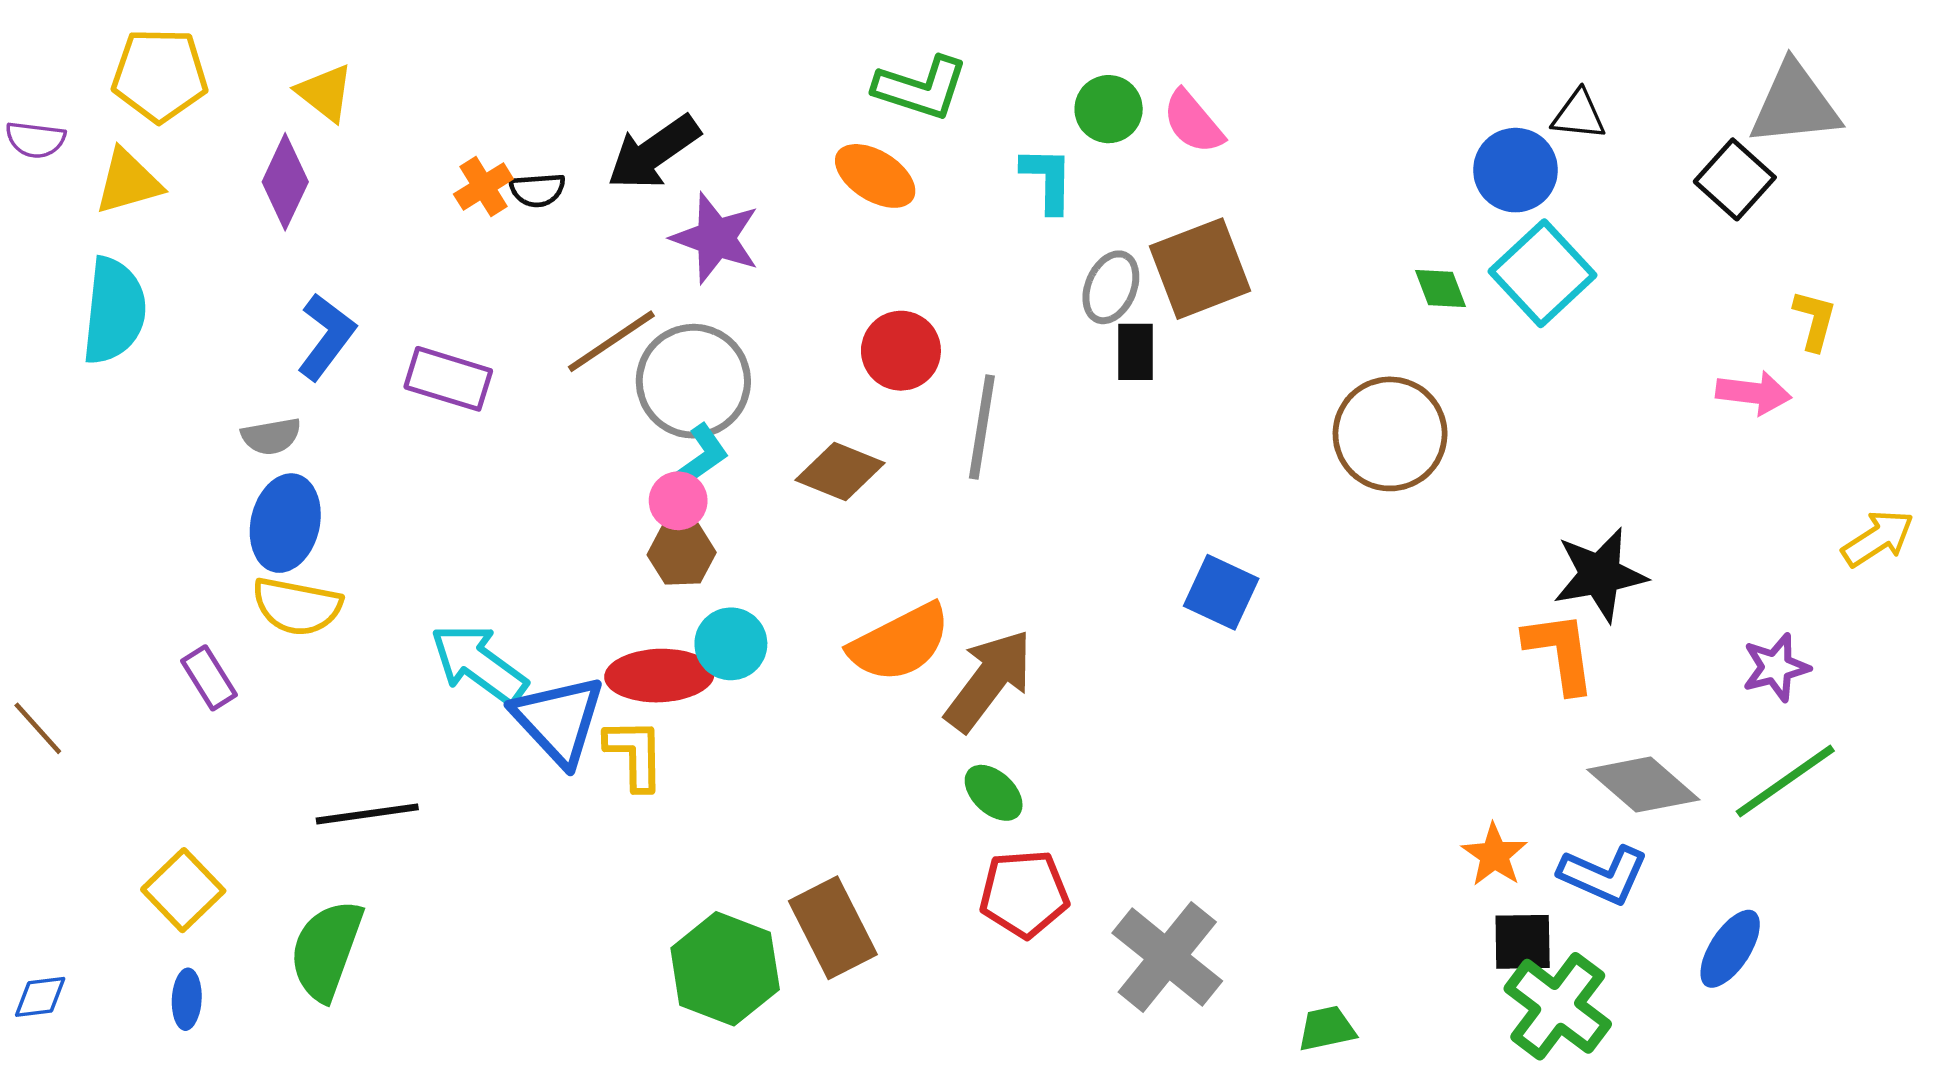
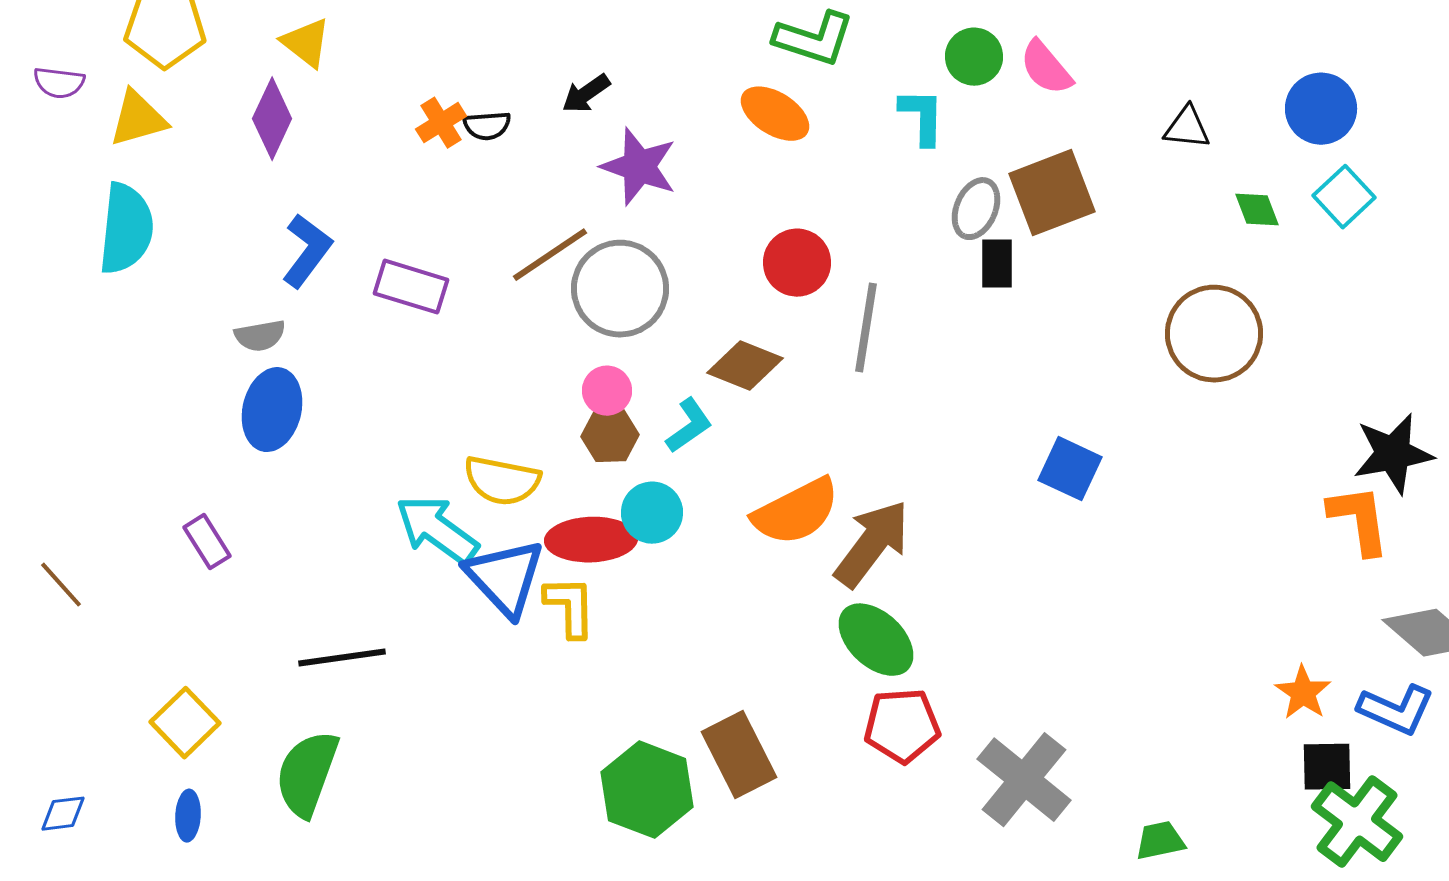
black triangle: (1579, 115) -> (1187, 128), moved
black arrow: (653, 152) -> (586, 94), size x0.6
cyan square: (1542, 273) -> (1344, 197), size x0.7
cyan L-shape: (702, 456) -> (689, 426), moved
yellow semicircle: (297, 606) -> (502, 481), moved
green ellipse: (994, 793) -> (876, 640), size x1.5

